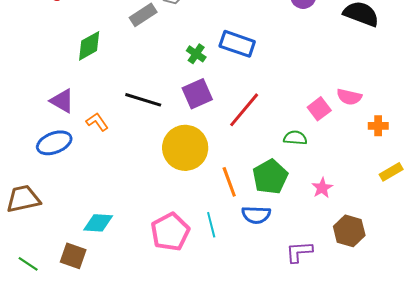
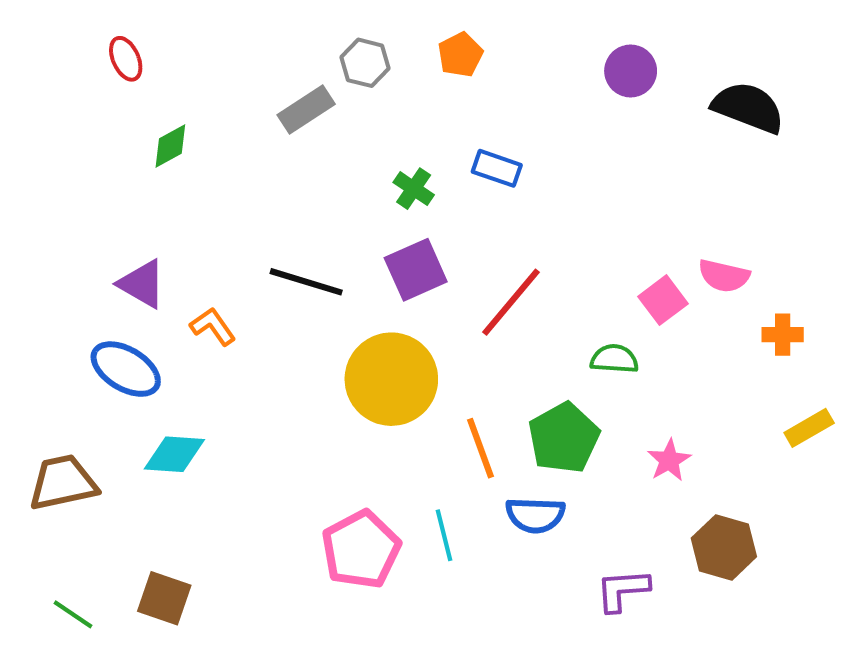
blue rectangle: (237, 44) -> (497, 168), size x0.7
green diamond: (89, 46) -> (170, 146), moved, size x0.7
blue ellipse: (54, 143) -> (126, 369), turned 52
cyan diamond: (98, 223) -> (174, 454), moved

